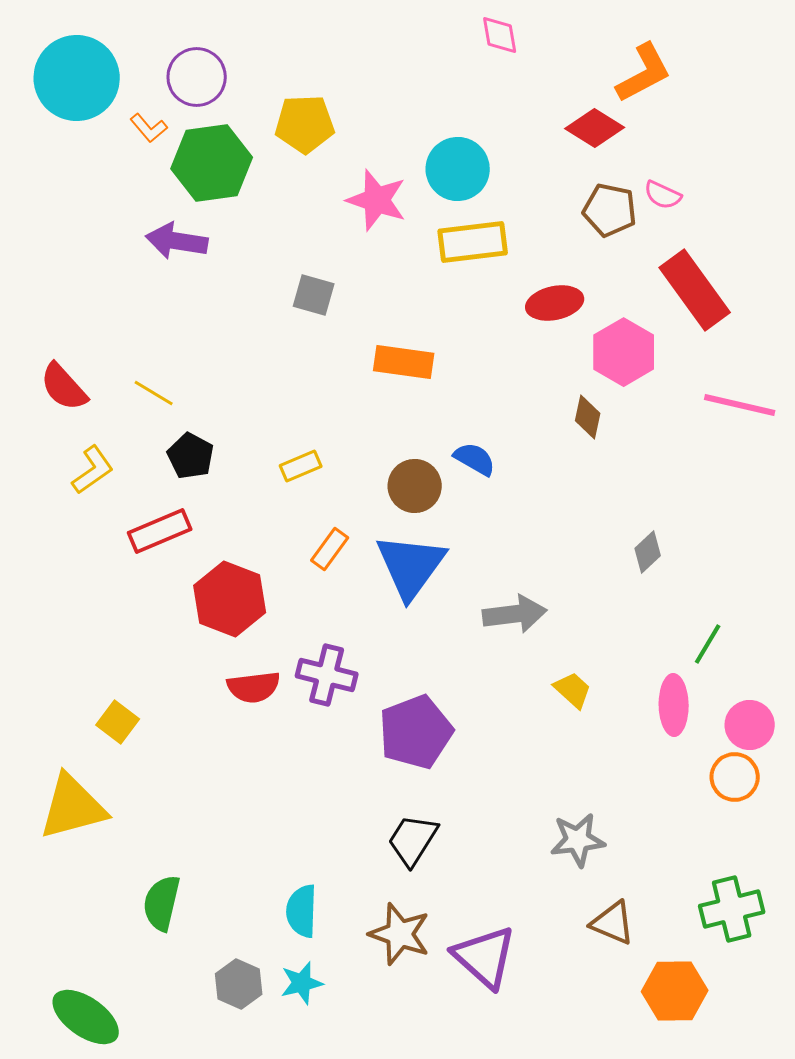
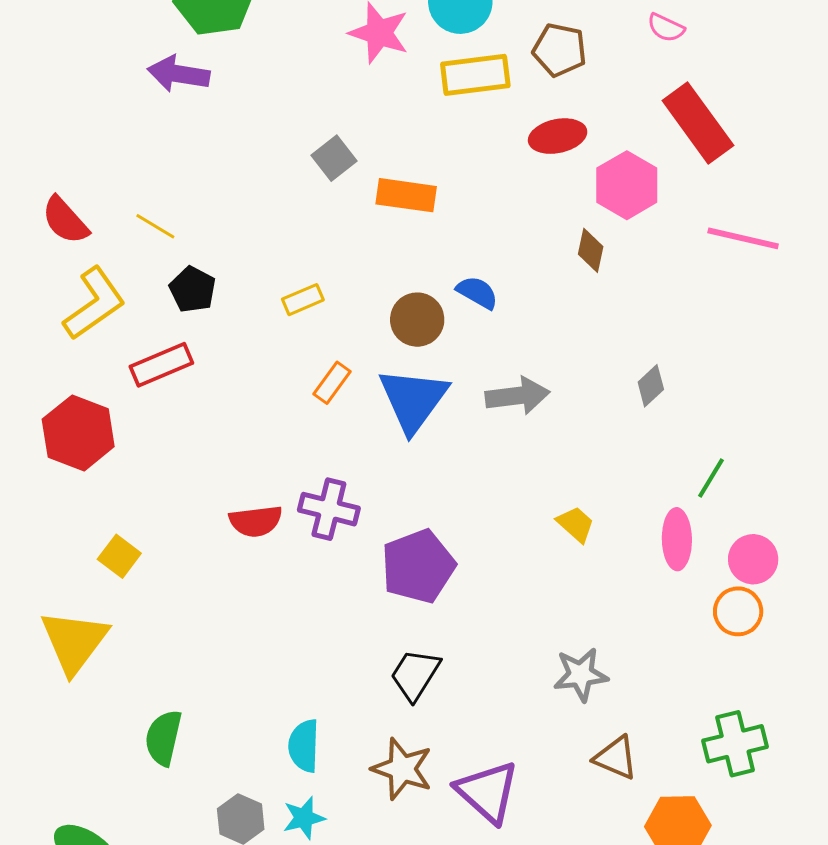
brown pentagon: (610, 210) -> (560, 50), moved
gray square: (314, 295) -> (334, 158), moved, turned 36
yellow L-shape: (93, 470) -> (94, 304), size x1.5
red hexagon: (230, 599) -> (78, 433), moved
gray arrow: (515, 614) -> (517, 396), moved
yellow triangle: (73, 807) -> (74, 641), turned -38

